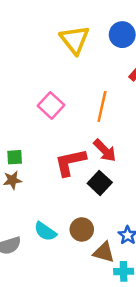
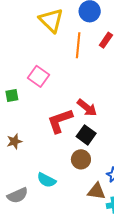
orange line: (102, 107) -> (78, 45), moved
green square: (15, 157) -> (12, 95), moved
brown circle: (82, 229) -> (81, 159), moved

